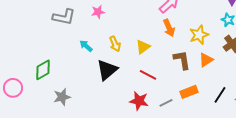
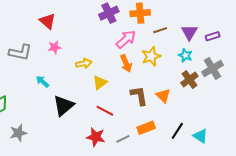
yellow star: (199, 35) -> (151, 56), moved
yellow arrow: (115, 44) -> (84, 63), moved, turned -77
orange triangle: (206, 60) -> (163, 96), turned -42

